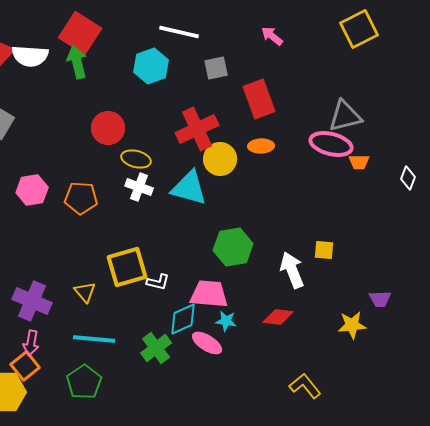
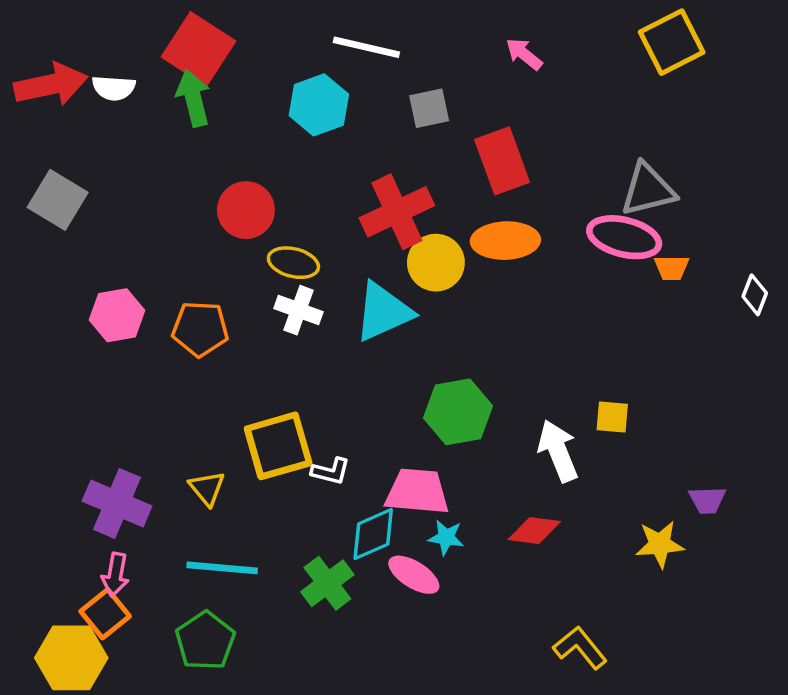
white semicircle: (30, 56) -> (114, 88), size x0.7
orange ellipse: (261, 146) -> (505, 241), size x1.5
cyan triangle: (189, 188) -> (383, 312), turned -39

